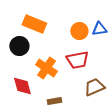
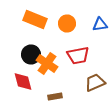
orange circle: (79, 31) -> (67, 24), moved
black circle: (19, 46) -> (31, 54), moved

